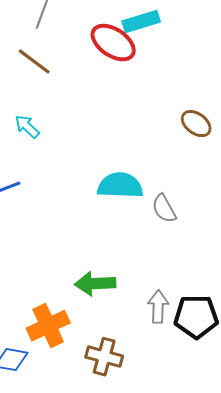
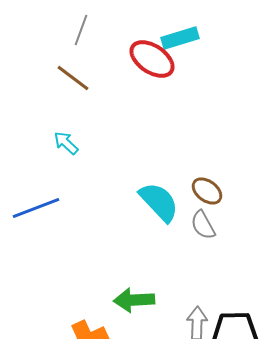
brown ellipse: (196, 124) -> (207, 191), moved
cyan semicircle: (120, 186) -> (159, 202), turned 45

